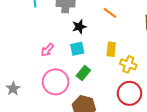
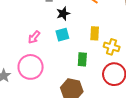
green rectangle: (83, 73) -> (82, 59), moved, turned -32
pink circle: (56, 82) -> (31, 67), moved

